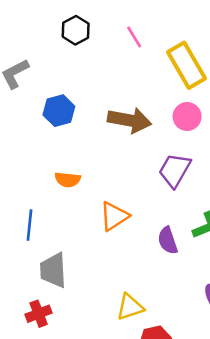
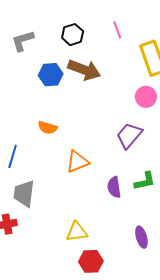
black hexagon: (76, 30) -> (73, 35), moved
brown arrow: (130, 120) -> (84, 70), moved

